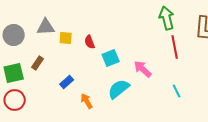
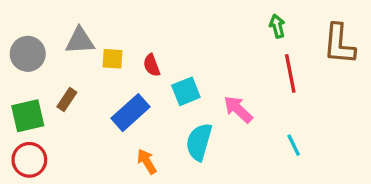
green arrow: (167, 18) -> (277, 26), size x0.6
blue rectangle: (67, 82) -> (130, 113), moved, size x1.6
cyan semicircle: (119, 89) -> (199, 142), turned -35

